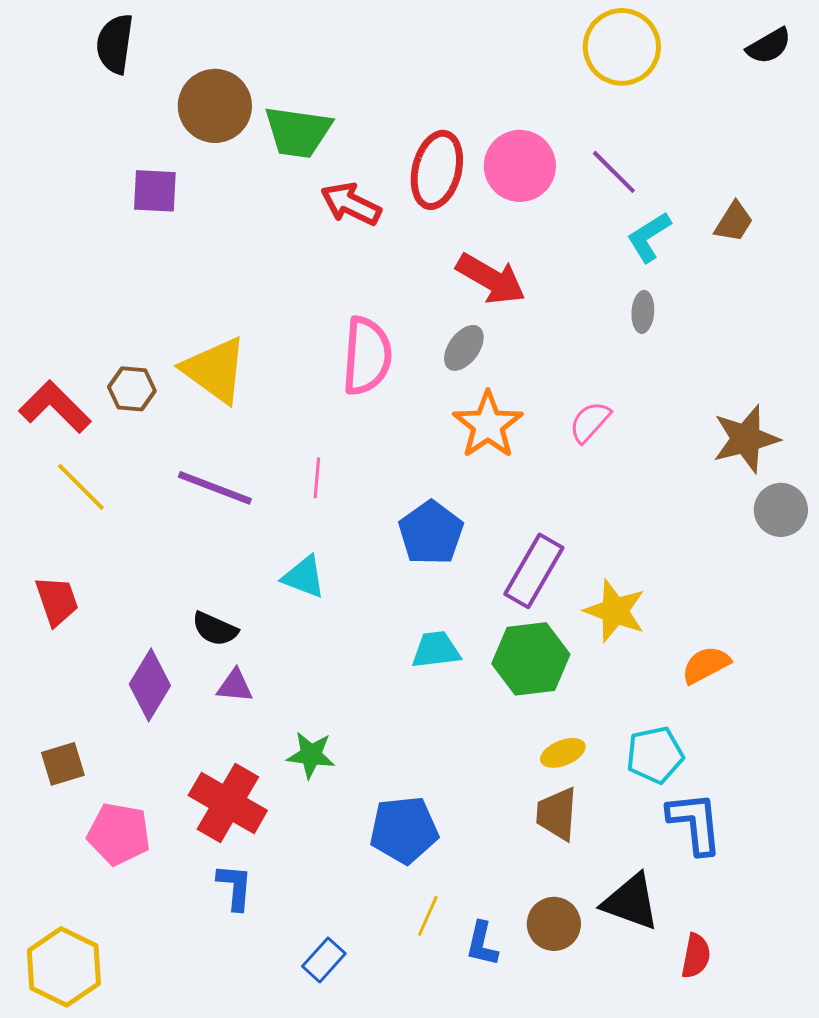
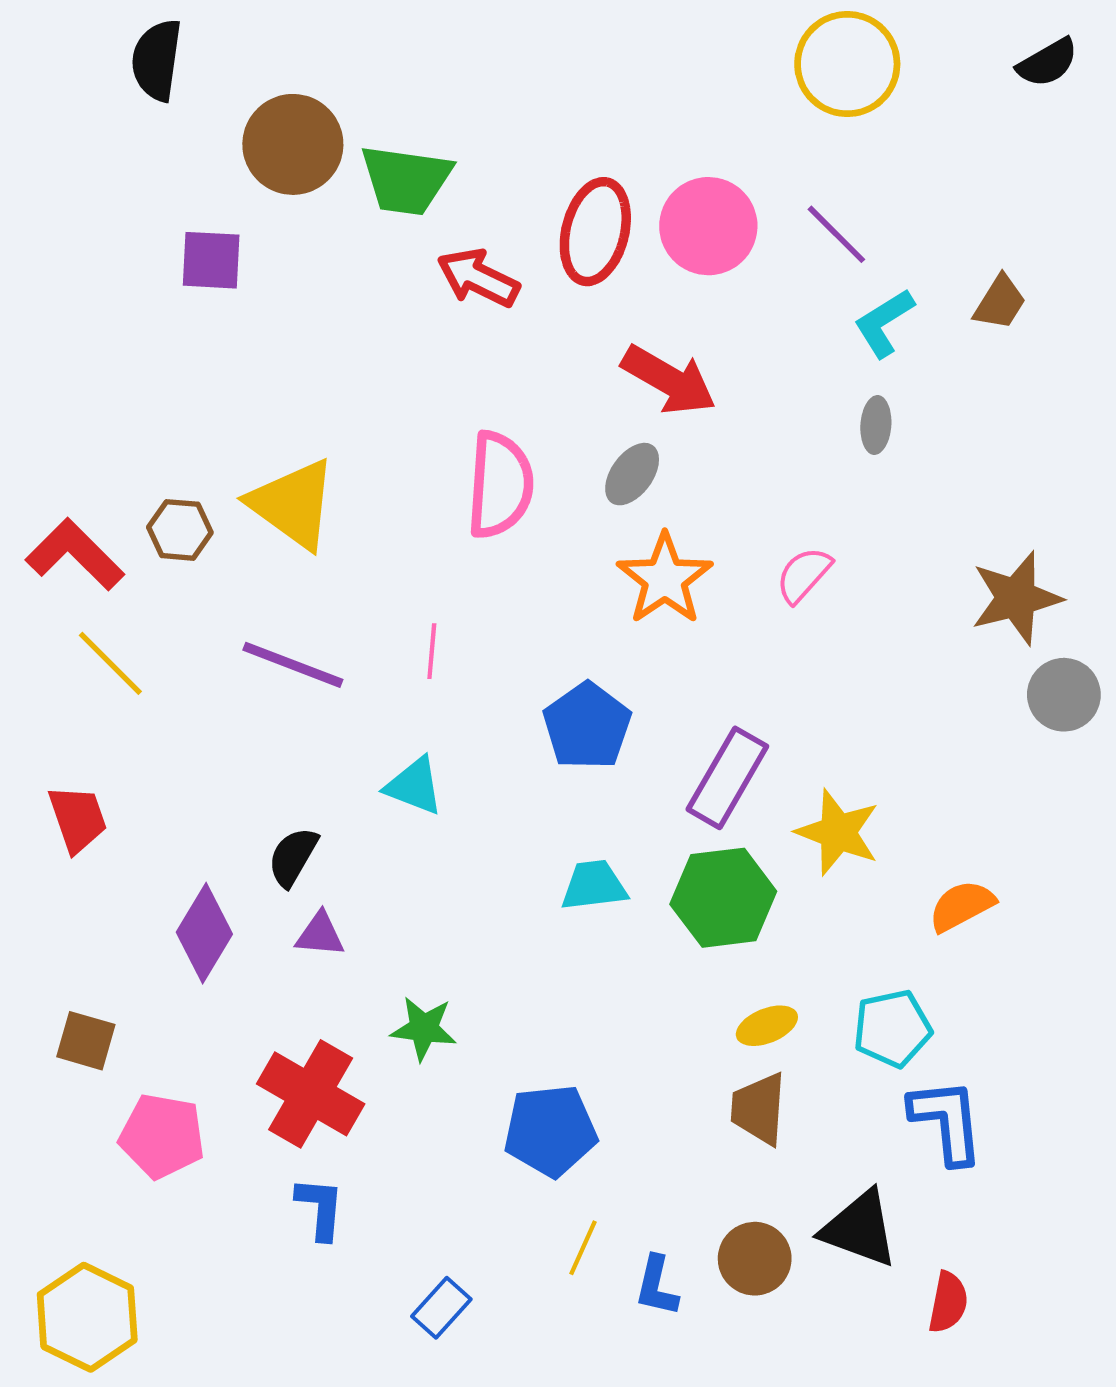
black semicircle: (215, 629) -> (293, 857), turned 96
brown square: (63, 764) -> (86, 1041), turned 33

